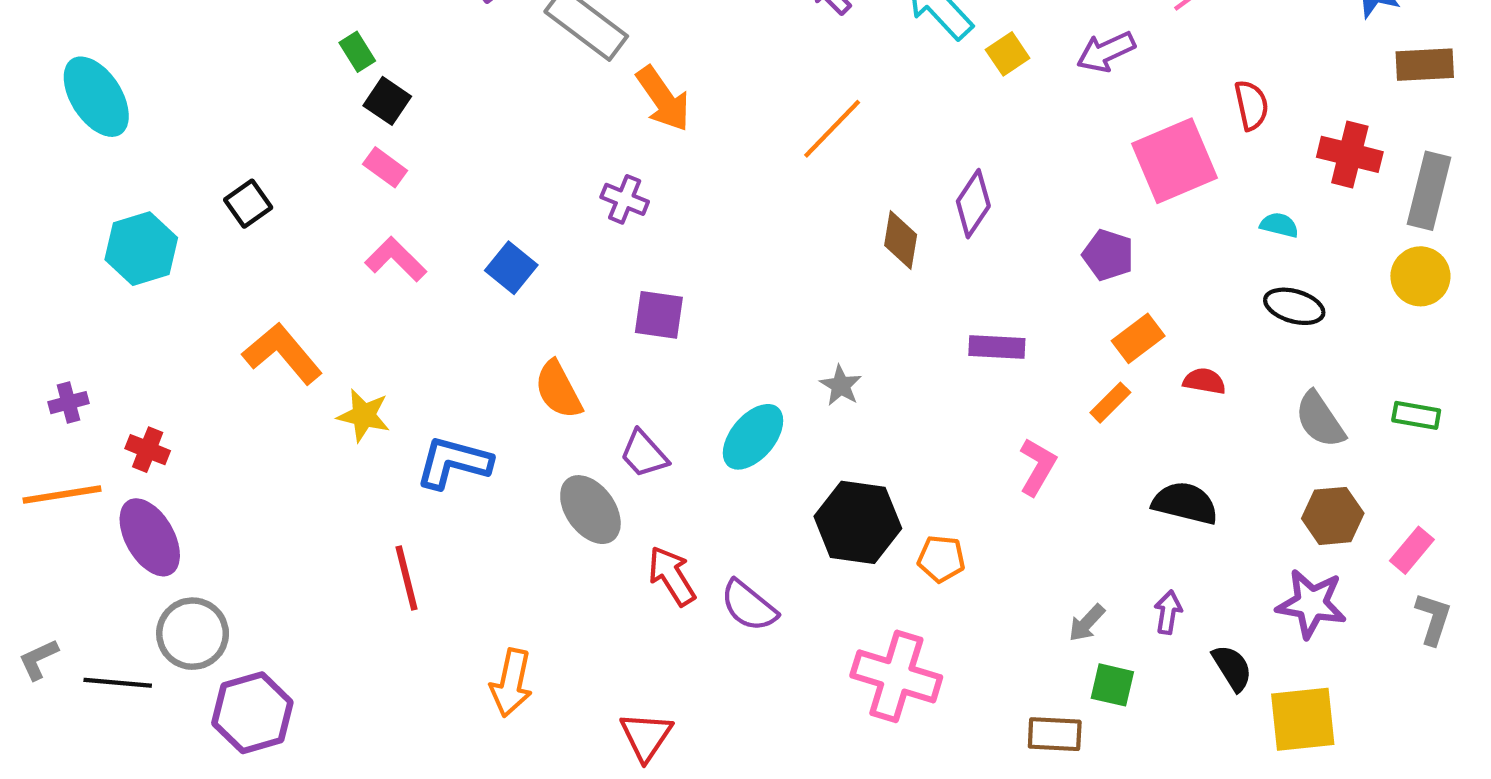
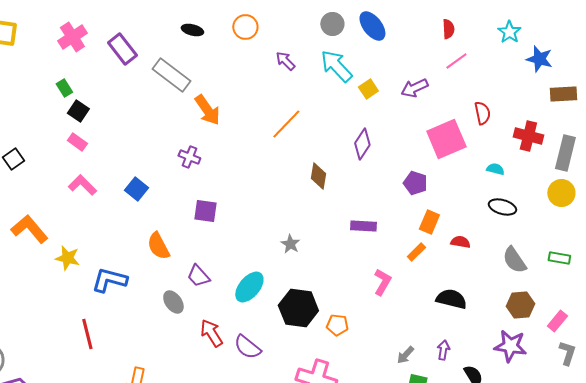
purple diamond: (973, 204) -> (362, 144), moved
orange rectangle: (1138, 338) -> (429, 222), turned -30
cyan ellipse: (753, 437) -> (249, 287), moved
gray ellipse: (590, 510) -> (173, 302), size x0.7

